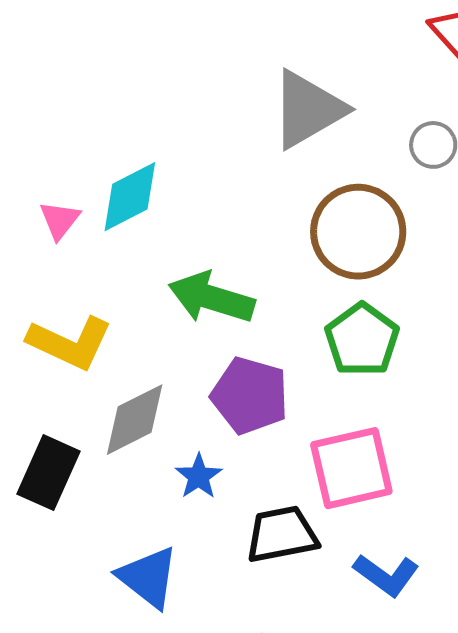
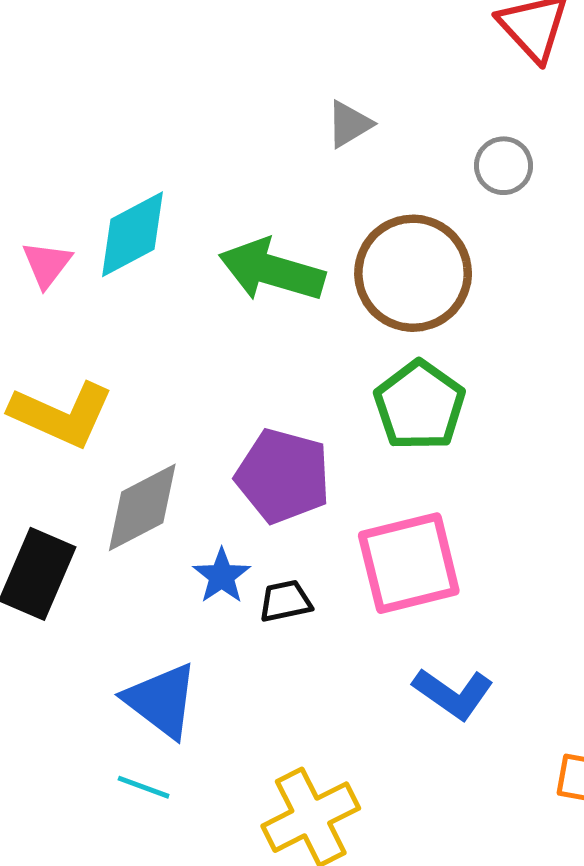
gray triangle: (308, 109) -> (349, 124), size x0.5
green arrow: (211, 298) -> (272, 270), moved
black trapezoid: (282, 534) -> (285, 601), moved, size x0.6

